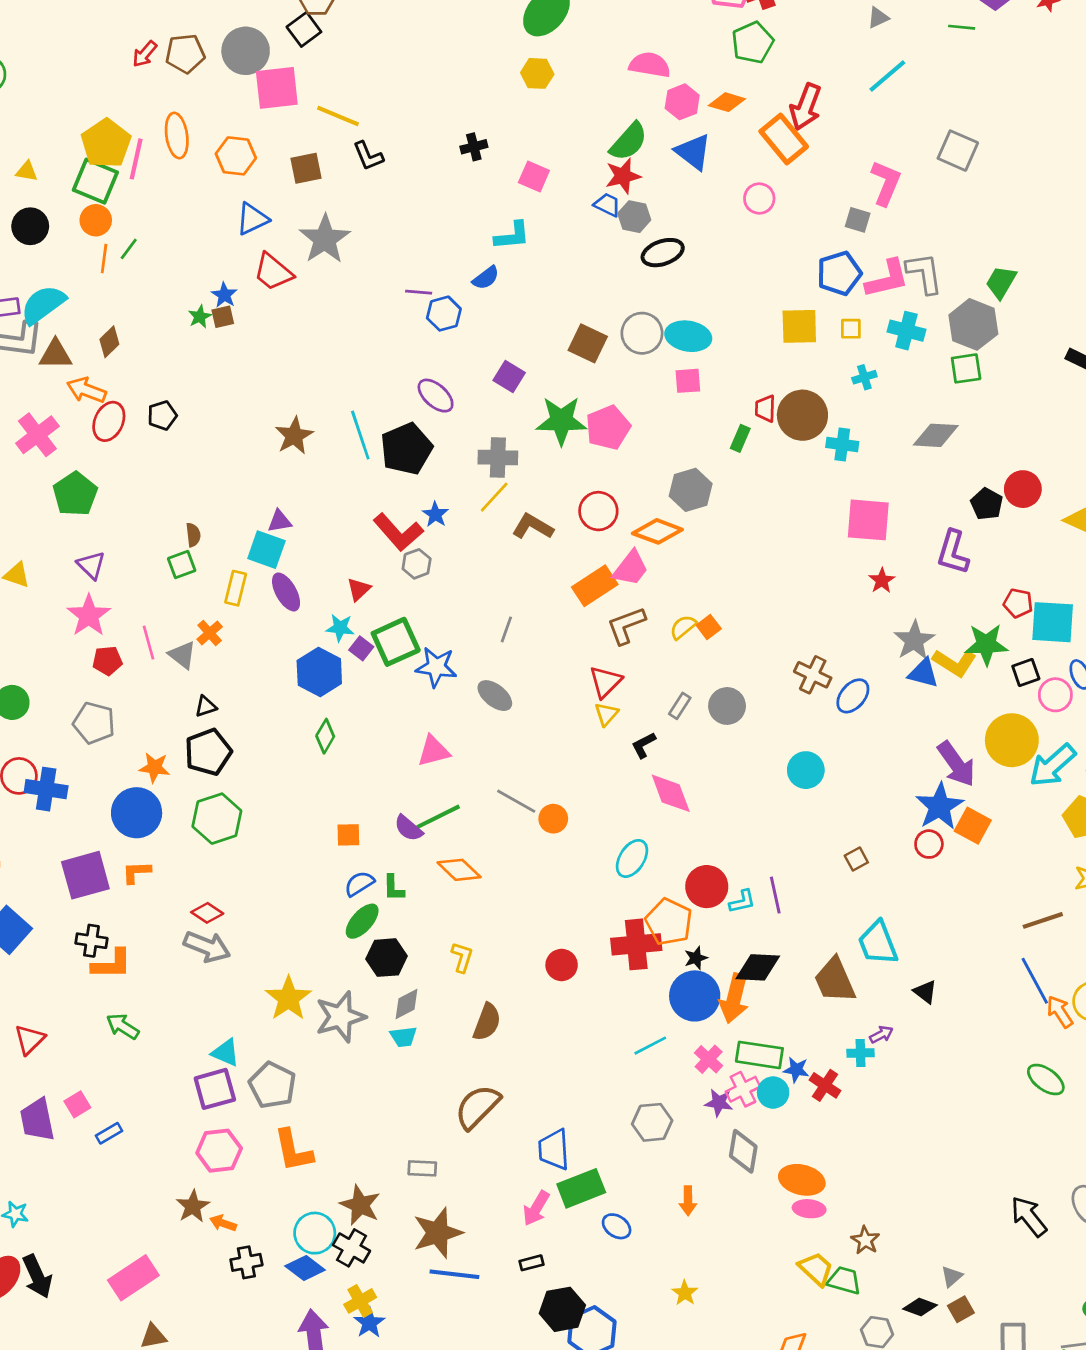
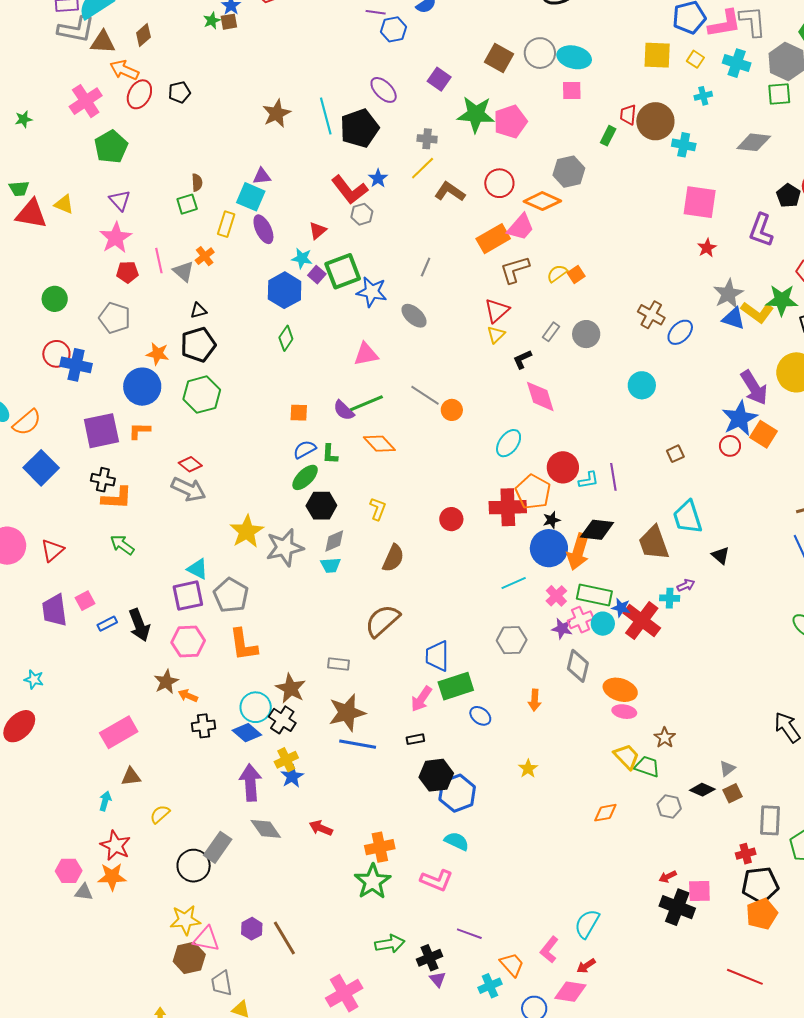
yellow square: (851, 329) -> (695, 59), turned 30
gray cross: (498, 457) -> (427, 139), size x0.7
red cross: (825, 1085) -> (642, 621), size x1.6
black arrow: (37, 1276) -> (139, 625), moved

